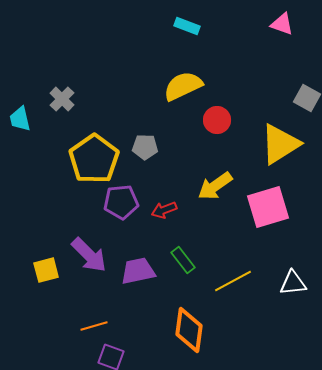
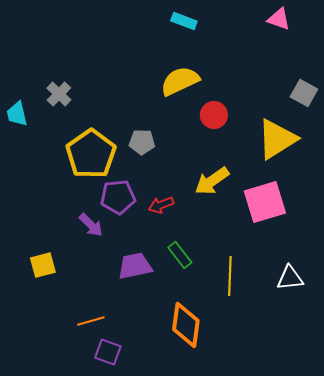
purple arrow: (89, 255) -> (91, 225), moved, size x0.7
yellow line: (233, 281) -> (230, 276), turned -60

